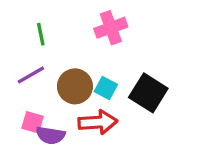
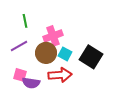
pink cross: (111, 28) -> (53, 36), moved

